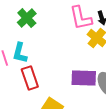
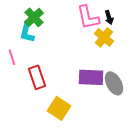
cyan L-shape: (20, 53) -> (27, 32), moved

